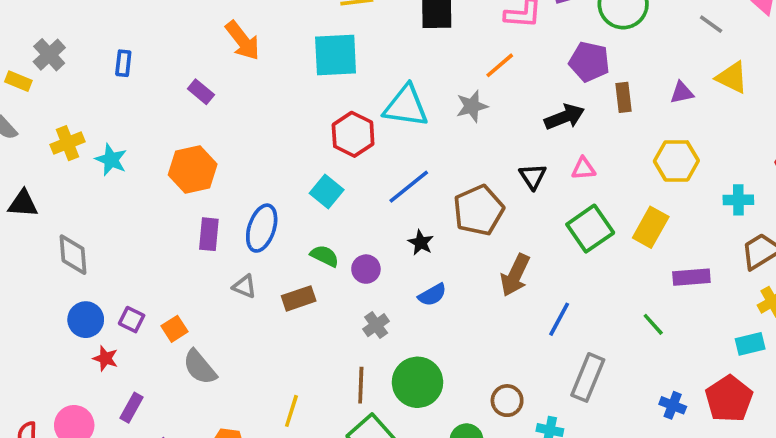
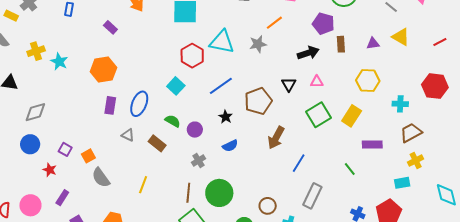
gray diamond: (73, 255) -> (35, 112), turned 75
brown rectangle: (299, 298) -> (157, 143), turned 54
blue circle: (86, 320) -> (30, 144), moved
yellow line: (291, 411) -> (143, 185), moved

